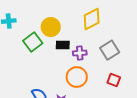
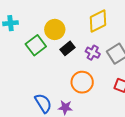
black rectangle: (63, 45) -> (67, 48), turned -40
purple cross: (80, 53) -> (93, 53), moved, turned 32

